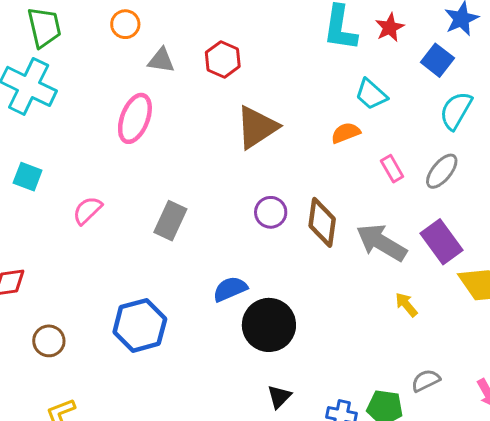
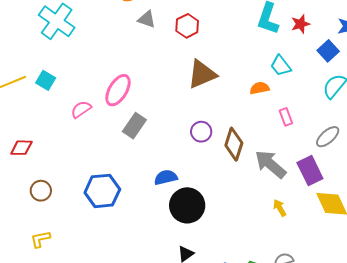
pink ellipse: (135, 118) -> (118, 90), moved
gray ellipse: (442, 171) -> (328, 137), moved

